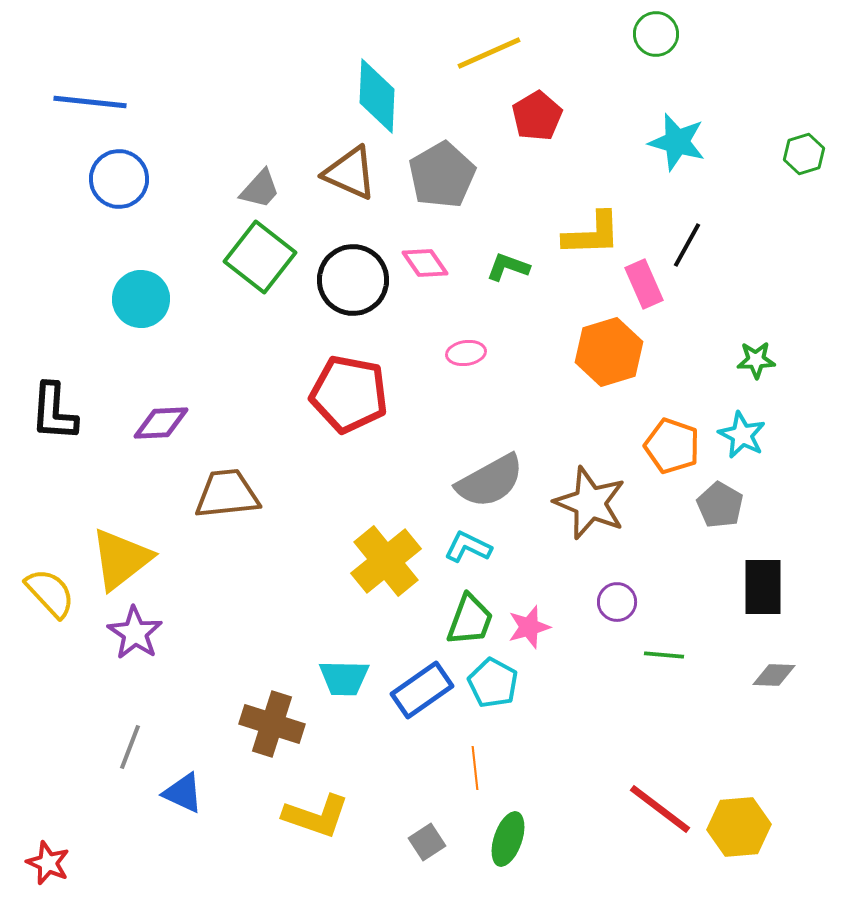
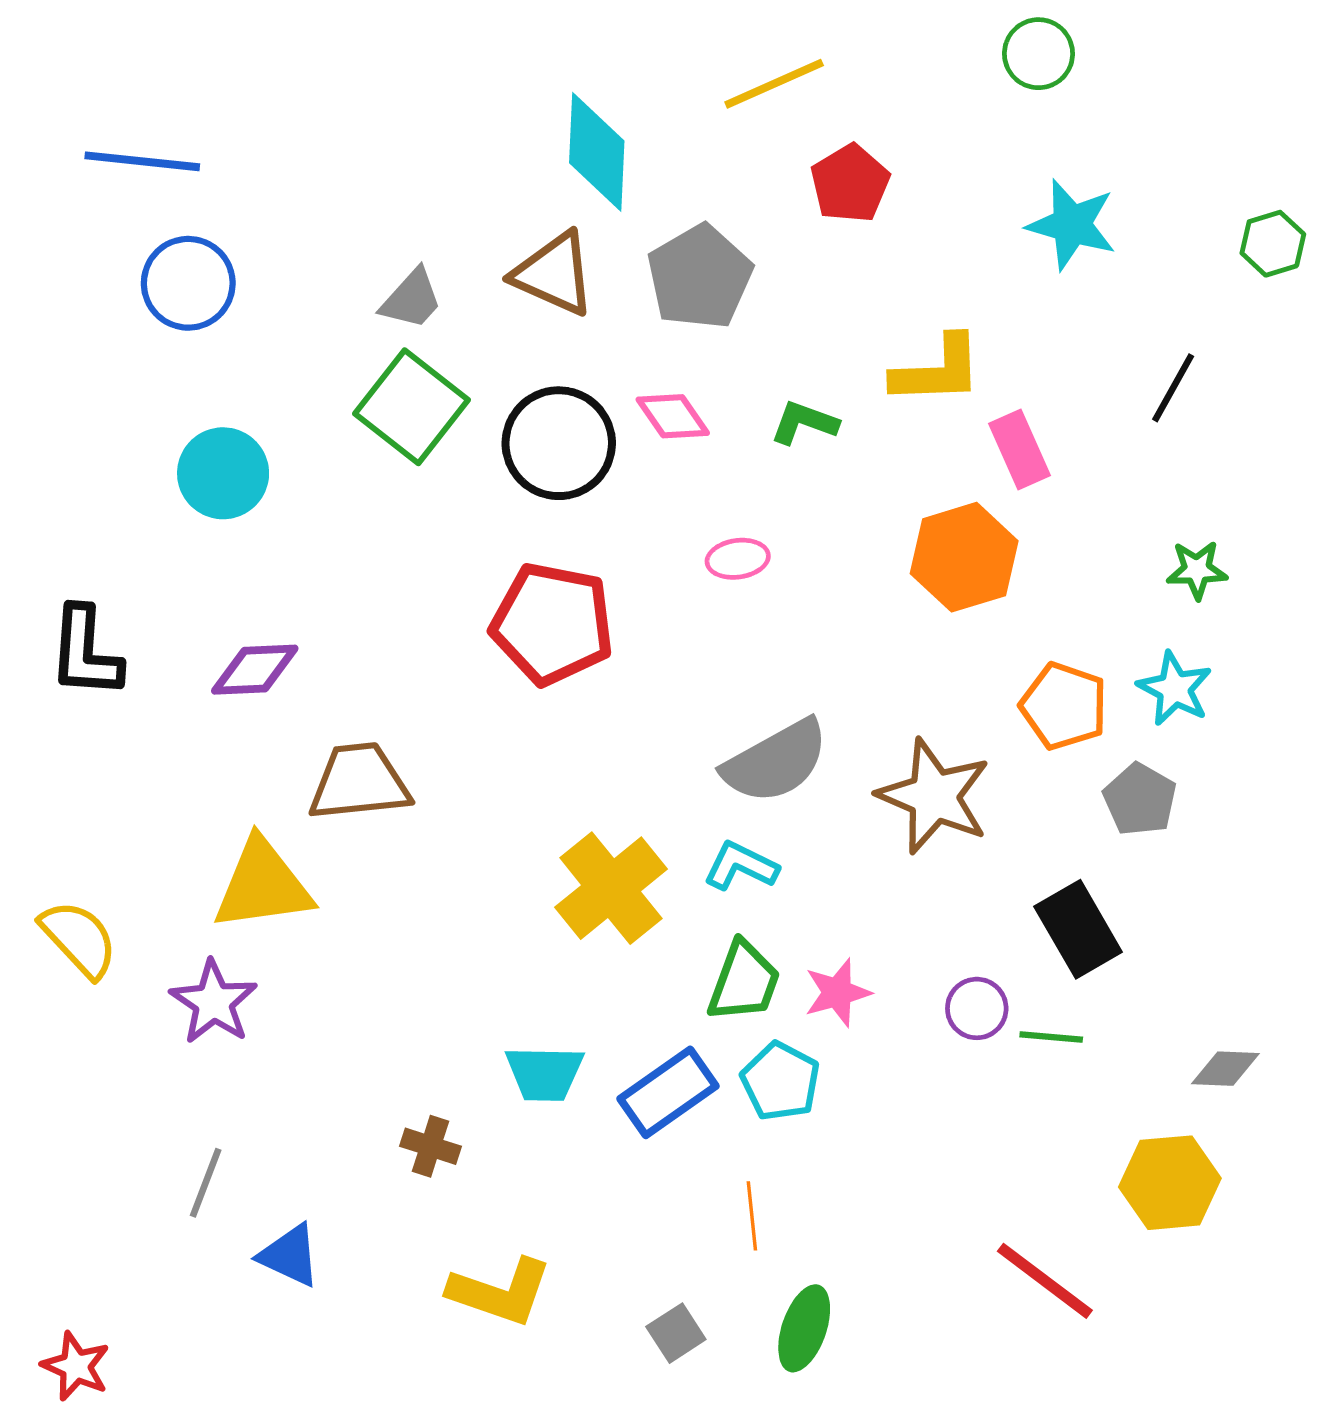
black line: (687, 245) -> (1173, 388), moved
yellow triangle: (121, 559) -> (263, 885), moved, turned 30
black rectangle: (763, 587) -> (1078, 929), moved, turned -30
purple circle: (617, 602) -> (977, 1008), moved
brown cross: (272, 724) -> (430, 1146), size x0.6
yellow hexagon: (739, 827) -> (1170, 1183), moved

